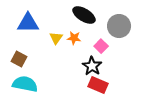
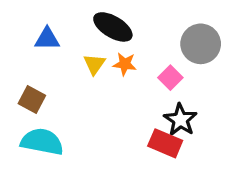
black ellipse: (84, 15) -> (113, 27), moved
blue triangle: (28, 23) -> (47, 39), size x0.7
black star: (92, 66) -> (180, 120), moved

